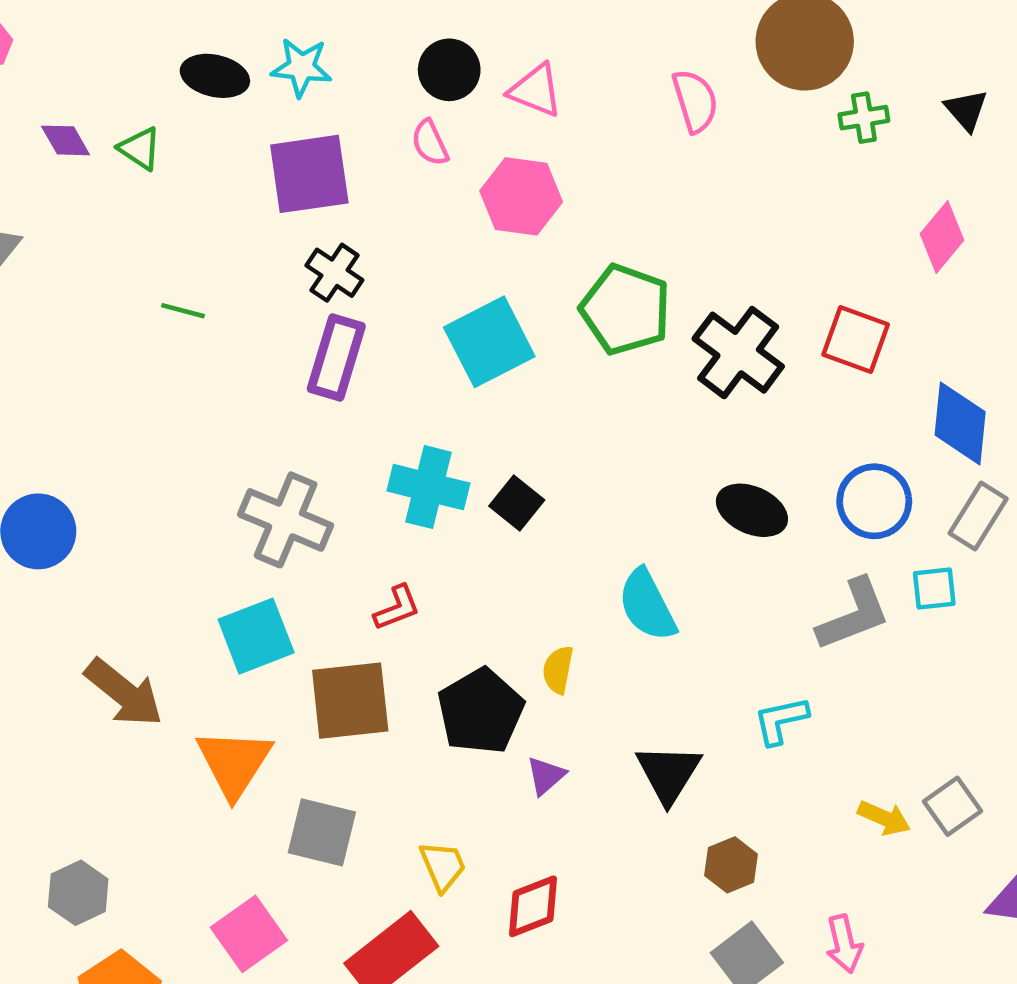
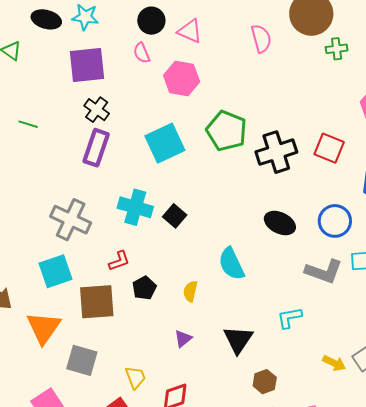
black cross: (738, 353) -> (276, 152), turned 33
gray L-shape: (854, 615) -> (324, 271), turned 39
black pentagon: (481, 711) -> (144, 288), moved, size x0.6

